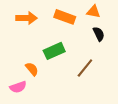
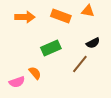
black semicircle: (99, 34) -> (93, 43), moved, turned 88
orange semicircle: (32, 69) -> (35, 73), moved

